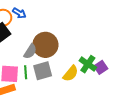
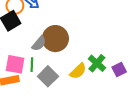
purple square: (101, 67) -> (119, 70), moved
gray square: (43, 71) -> (48, 76), moved, turned -36

